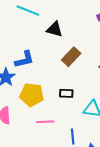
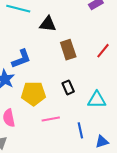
brown rectangle: (71, 57) -> (68, 50), turned -54
black rectangle: (66, 93) -> (68, 87), turned 72

